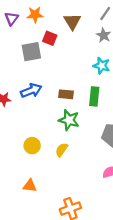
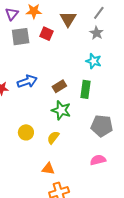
gray square: (31, 52) -> (21, 37), moved
brown rectangle: (66, 94) -> (59, 86), turned -40
orange triangle: (30, 186) -> (48, 169), moved

